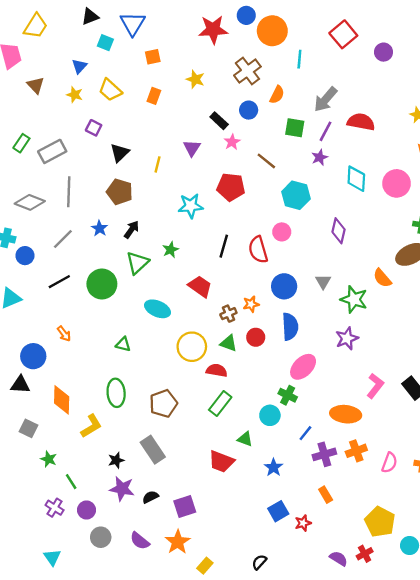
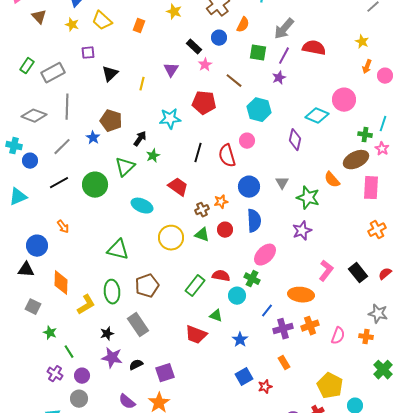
purple square: (94, 128) -> (88, 53), turned -32
cyan diamond: (356, 179) -> (317, 116), moved, turned -70
brown pentagon: (120, 192) -> (111, 121), moved
black arrow: (131, 230) -> (140, 139), moved
green triangle: (123, 344) -> (118, 250), moved, size x1.6
red semicircle: (217, 370) -> (221, 276), moved
green ellipse: (116, 393) -> (112, 292), moved
gray circle: (101, 537) -> (79, 399), moved

